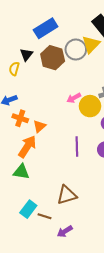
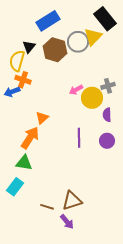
yellow semicircle: (14, 69) -> (17, 61), size x1.5
orange cross: (20, 118) -> (23, 80), moved
brown triangle: (67, 195) -> (72, 201), moved
cyan rectangle: (28, 209) -> (15, 187), moved
purple arrow: (65, 231) -> (67, 222), turned -98

